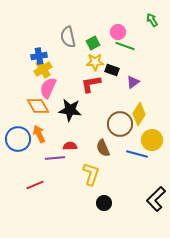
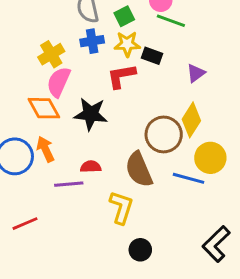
blue cross: (39, 56) -> (92, 41), moved
purple triangle: (133, 82) -> (196, 73), moved
brown semicircle: (103, 148) -> (139, 170), size x1.4
red line: (35, 185) -> (25, 224), moved

